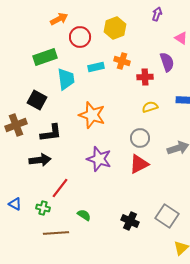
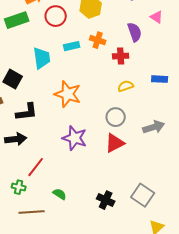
green rectangle: (45, 57) -> (17, 20), moved
purple semicircle: (167, 62) -> (135, 32), moved

